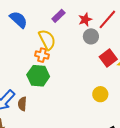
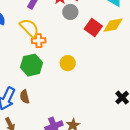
orange cross: (42, 55) -> (39, 41), moved
yellow circle: (100, 94) -> (68, 63), moved

